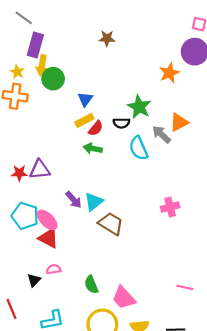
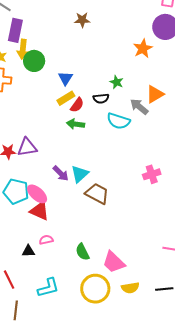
green star: (139, 107) -> (117, 82), size x0.6
cyan semicircle: (139, 148) -> (118, 121), turned -45
black triangle: (34, 280) -> (28, 251), turned 48

